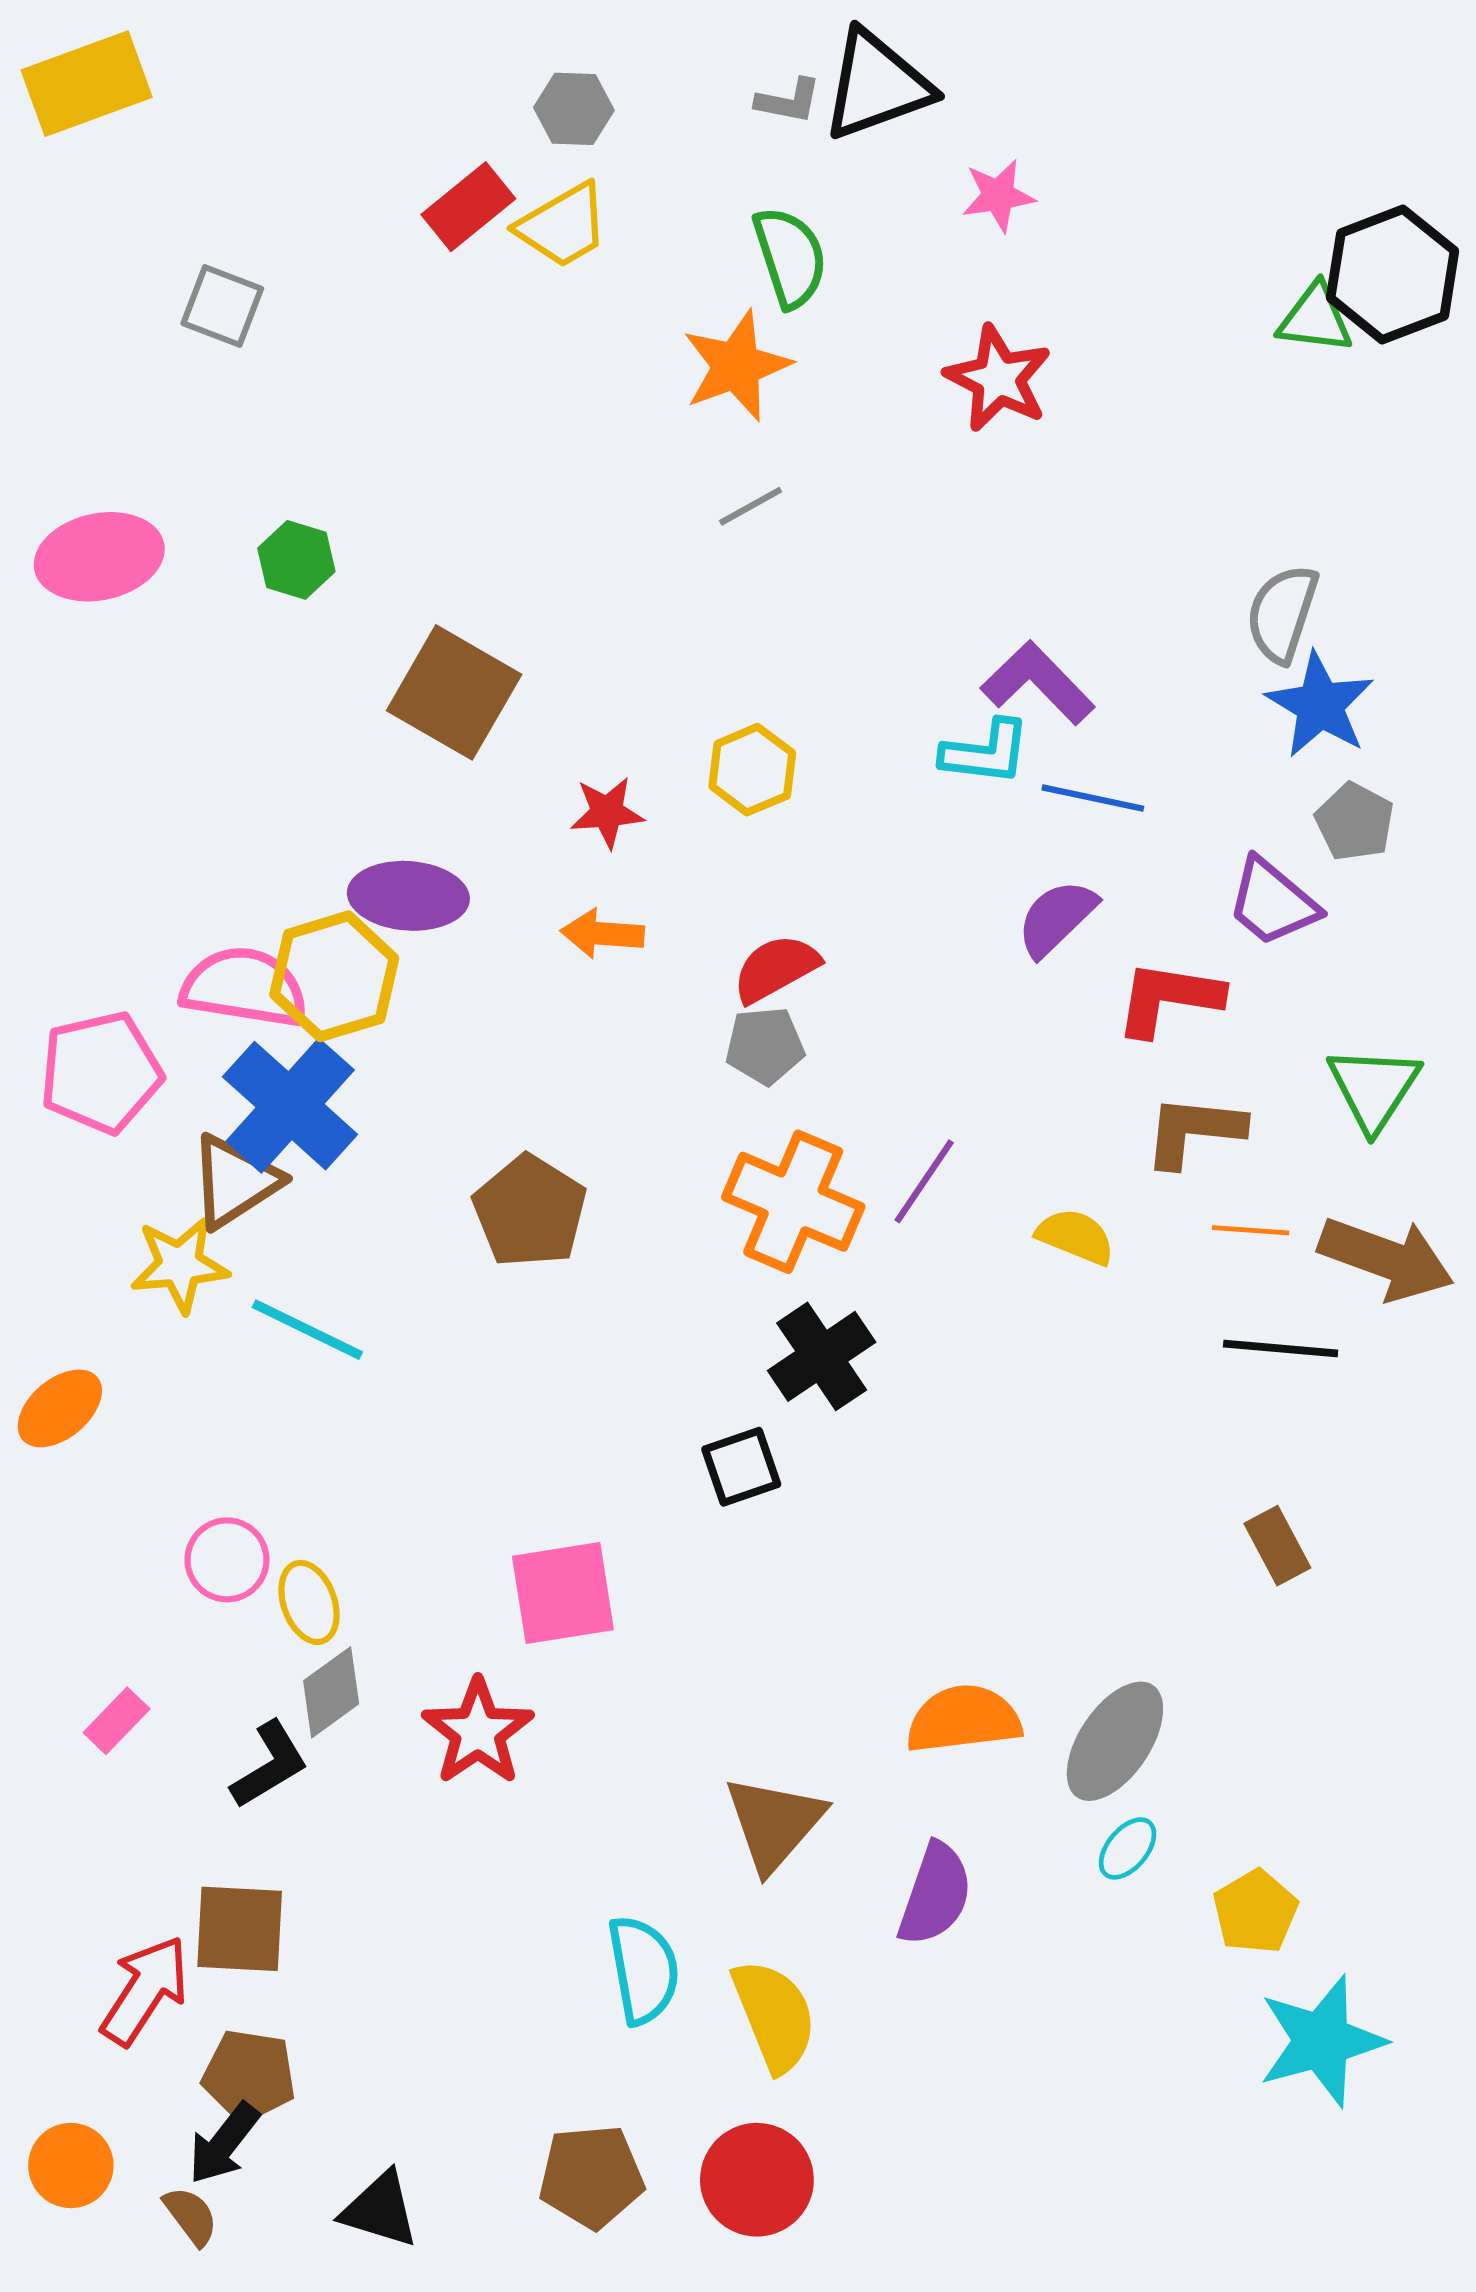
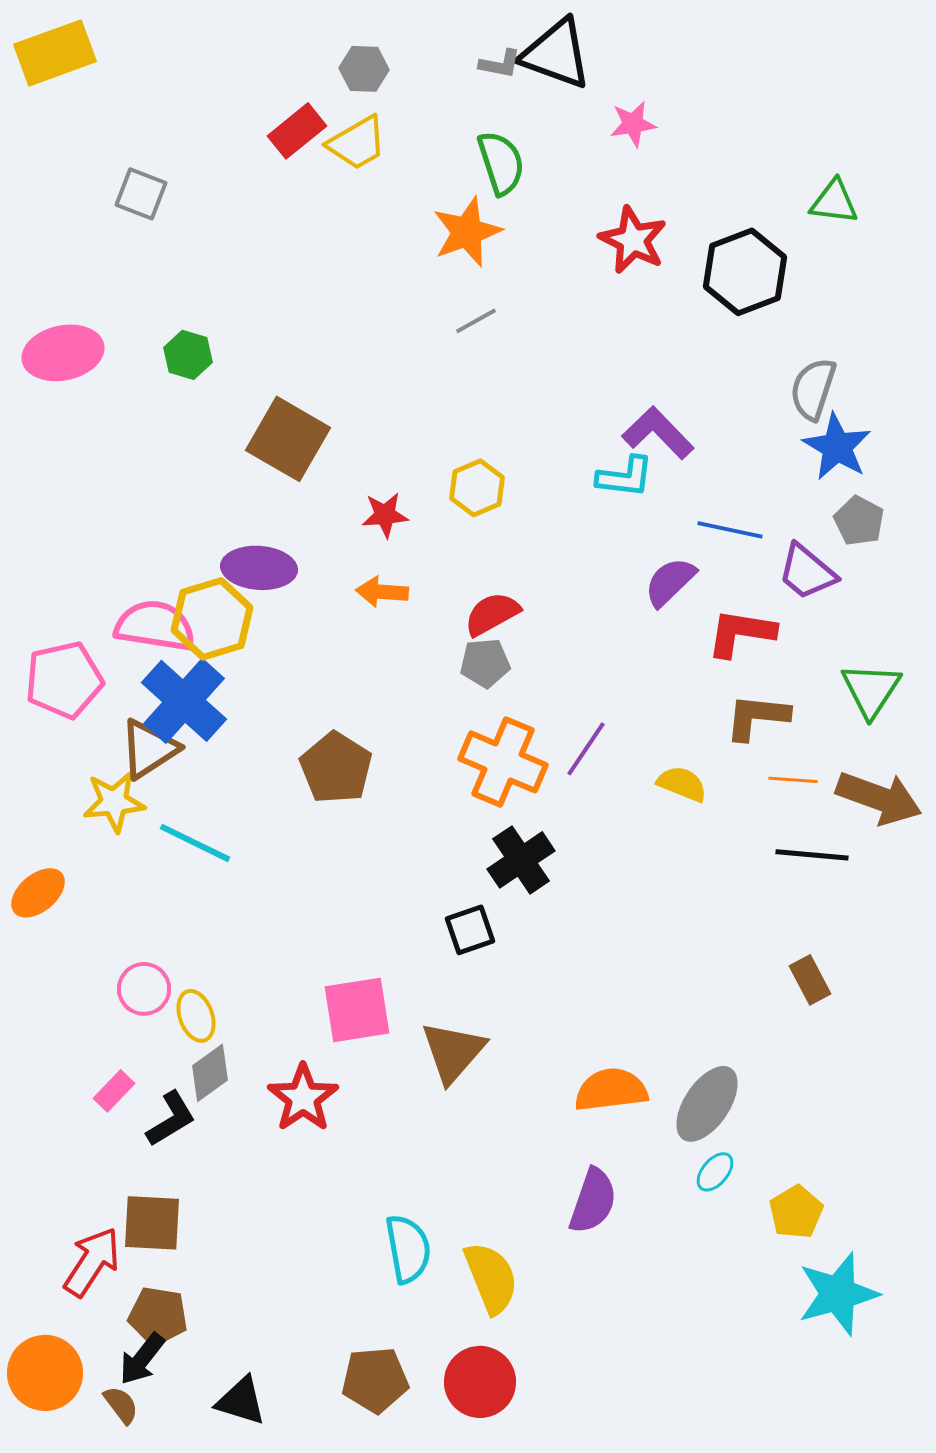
black triangle: (877, 85) -> (556, 54), turned 40
black hexagon: (1393, 274) -> (745, 272), moved
blue line: (1093, 798) -> (730, 530), moved
pink rectangle: (117, 1721) -> (114, 1091), moved
brown triangle: (774, 1823) -> (453, 1052), moved
orange circle: (71, 2166) -> (45, 1373), size x1.4

